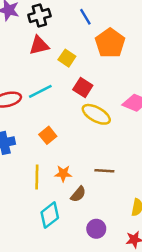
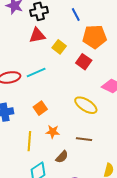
orange pentagon: (110, 43) -> (94, 37), turned 30
red square: (83, 87) -> (84, 62), moved
yellow ellipse: (96, 114) -> (86, 105), moved
orange star: (63, 173) -> (53, 132), moved

